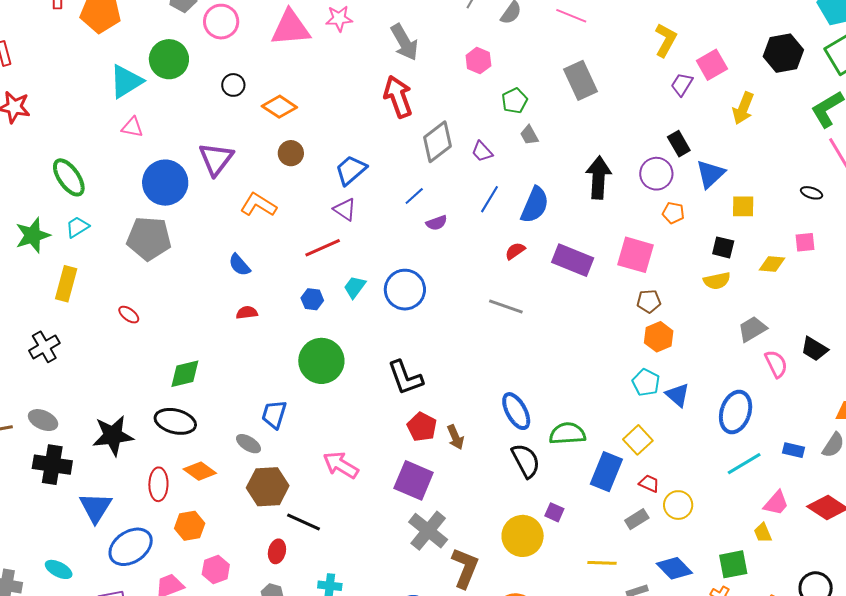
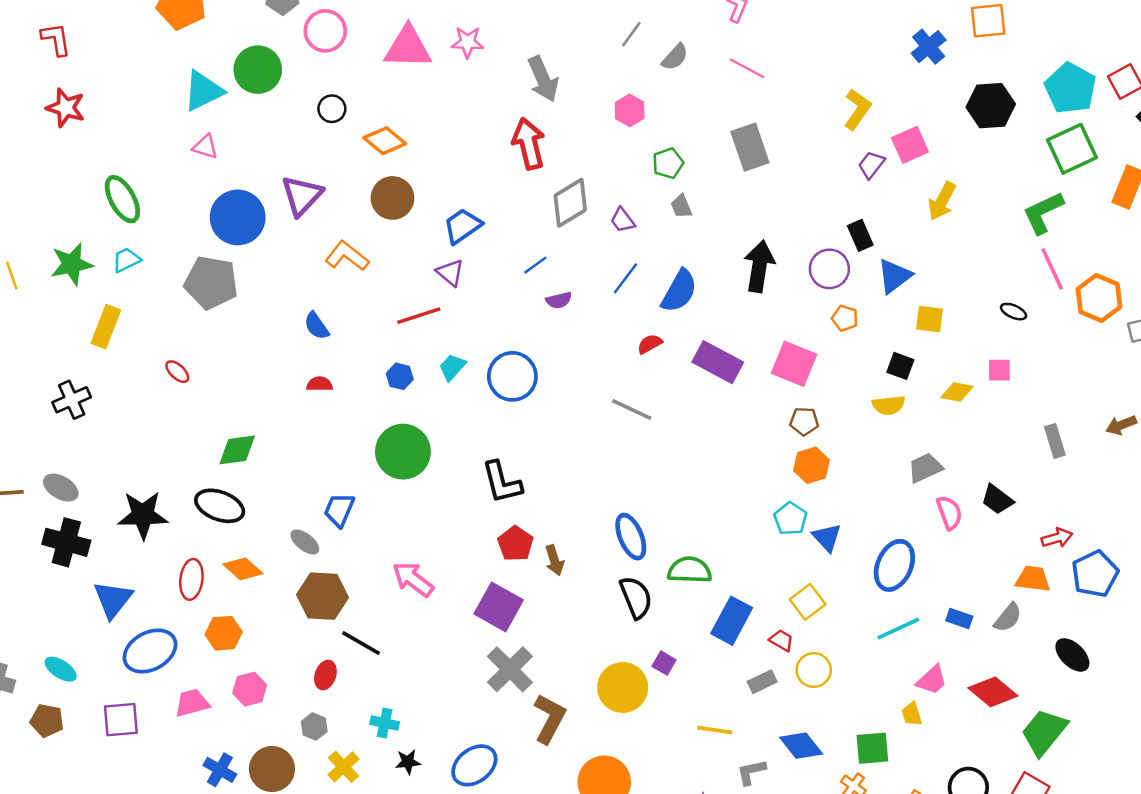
black hexagon: (783, 53) -> (991, 106), moved
brown circle: (291, 153) -> (392, 198), size x1.4
yellow square: (638, 440) -> (808, 602), moved

